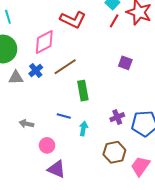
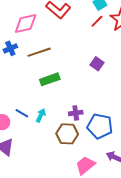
green rectangle: (83, 91) -> (50, 79), turned 66
blue line: (64, 116) -> (22, 113), moved
brown hexagon: (114, 152) -> (67, 134), moved

